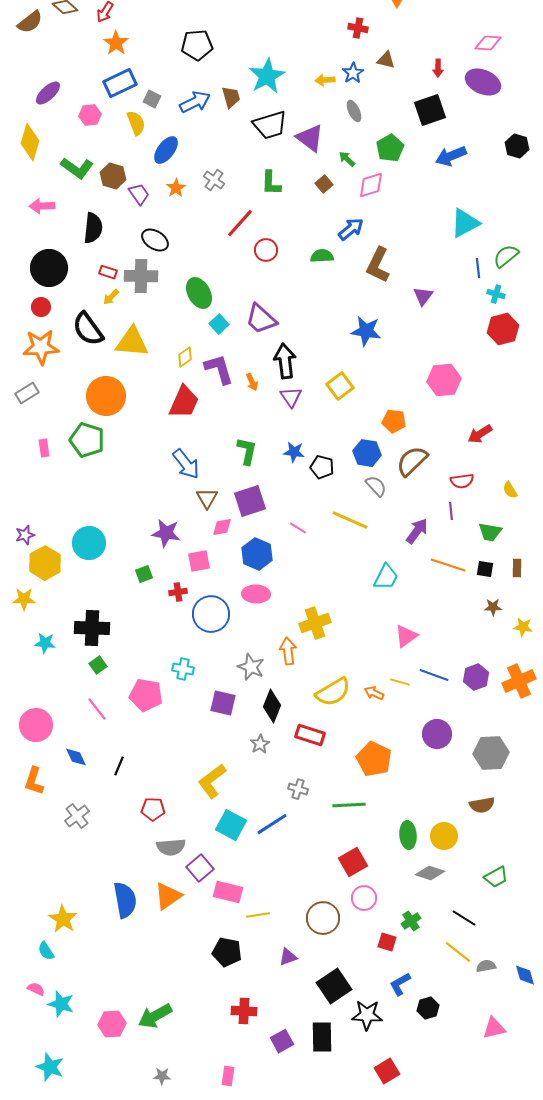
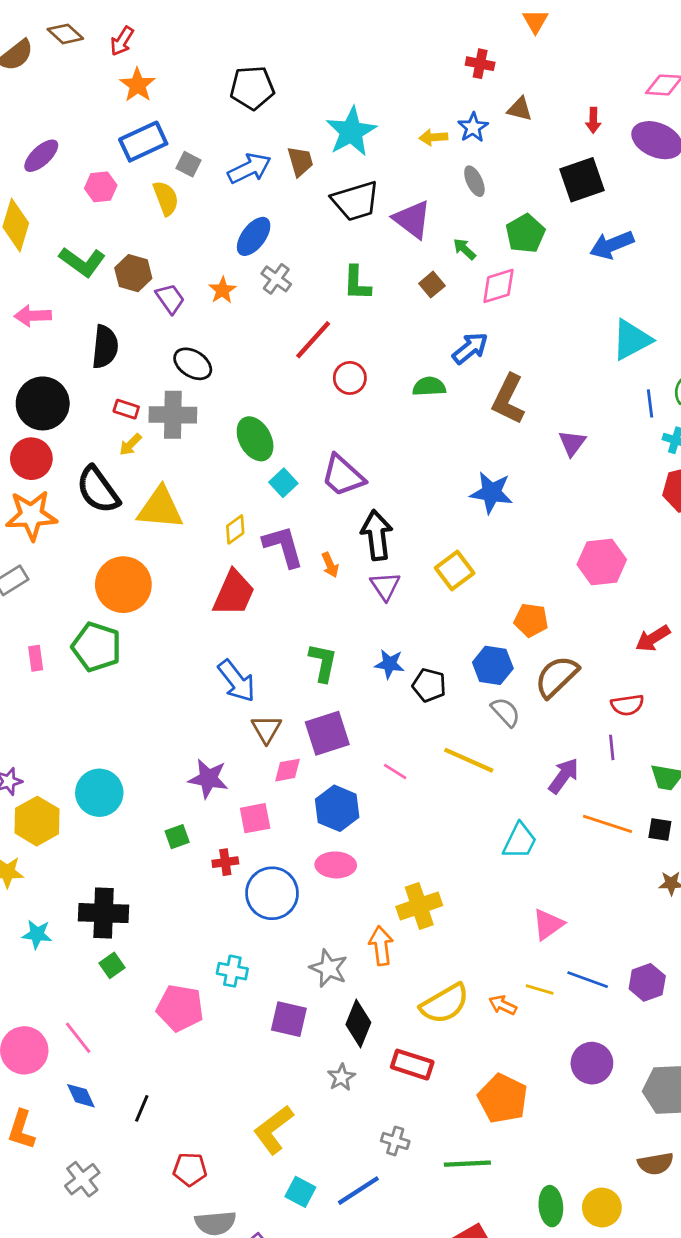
blue ellipse: (166, 150) -> (254, 236), moved
red circle: (41, 307) -> (31, 459), size x1.5
pink line: (97, 709) -> (78, 1038), moved
cyan square: (231, 825) -> (300, 1192), size x0.7

